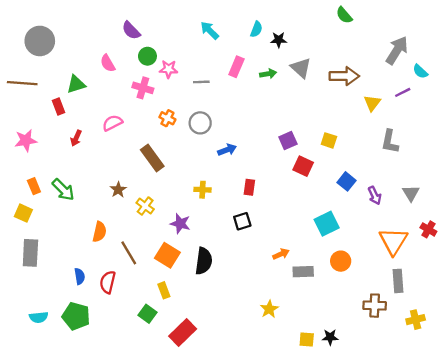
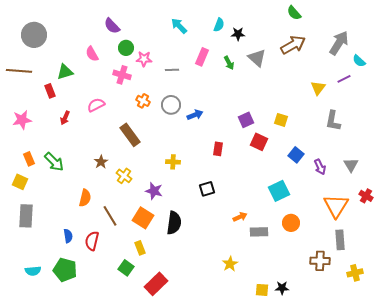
green arrow: (268, 74) -> (229, 63), turned 72
brown arrow: (344, 76) -> (293, 45), moved, turned -30
blue arrow: (227, 150) -> (195, 115), moved
red rectangle: (249, 187) -> (218, 149), moved

